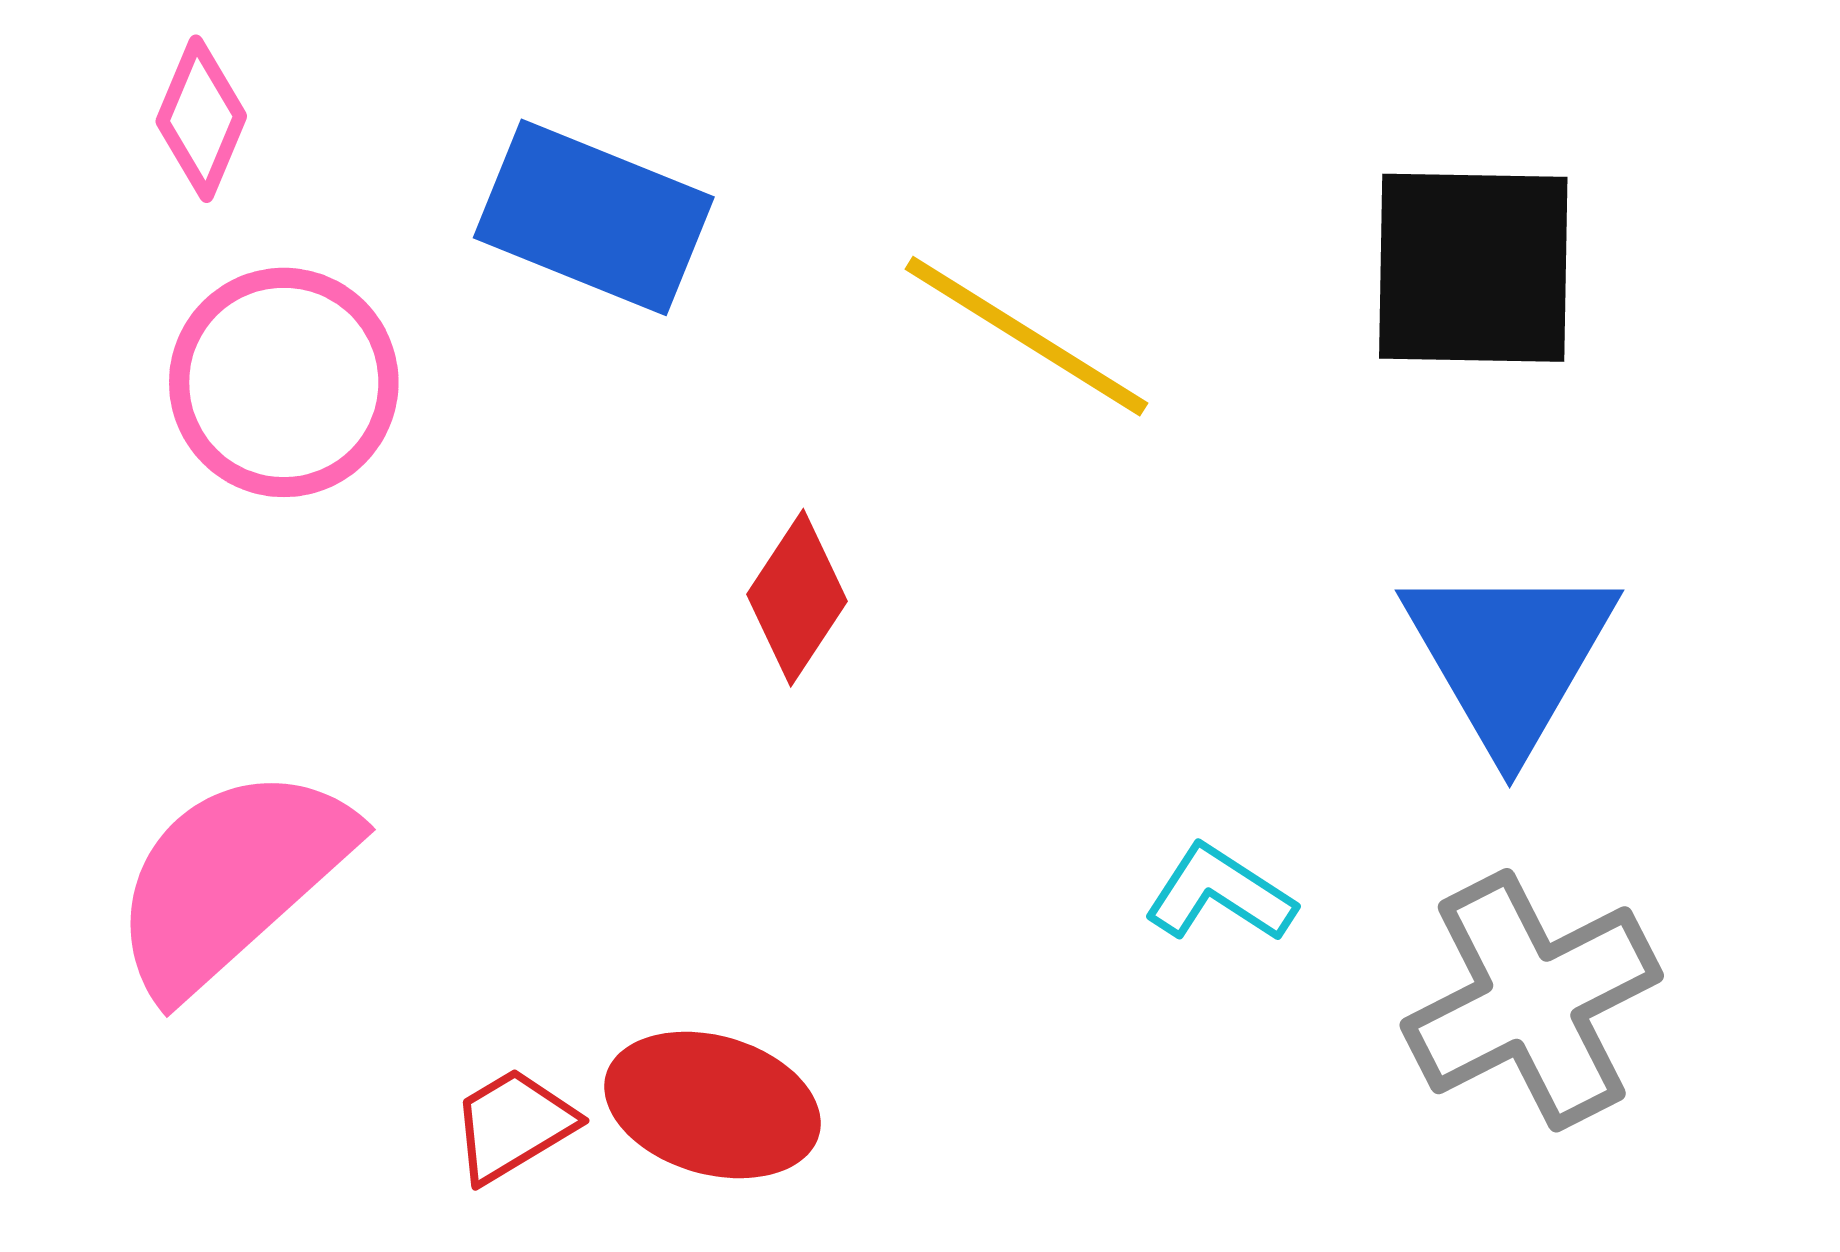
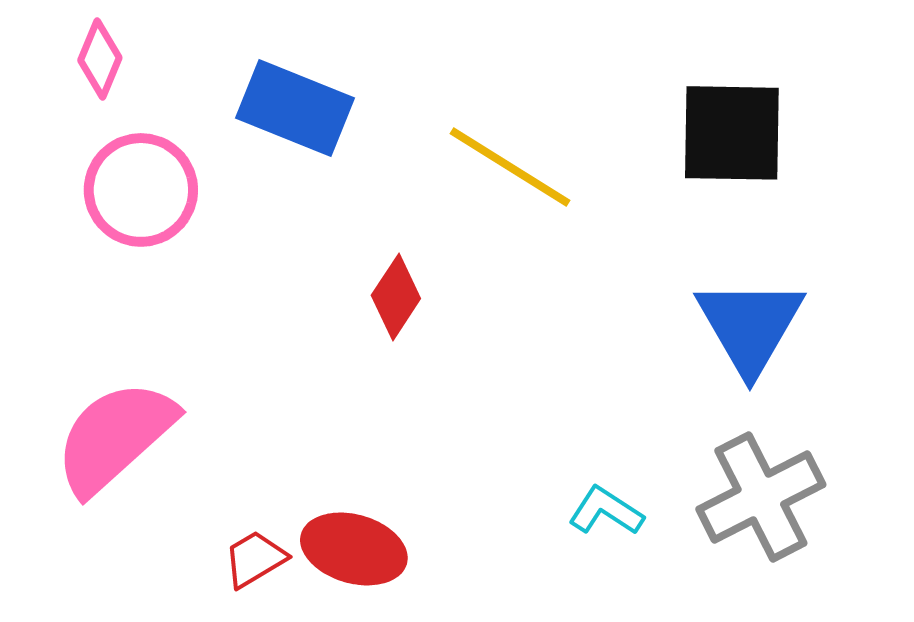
cyan L-shape: (1220, 894) -> (606, 511), moved

